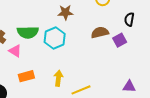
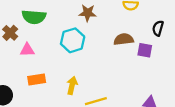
green semicircle: (28, 32) -> (34, 17), moved
purple square: (120, 40) -> (145, 50), turned 32
pink triangle: (15, 51) -> (27, 50), turned -40

